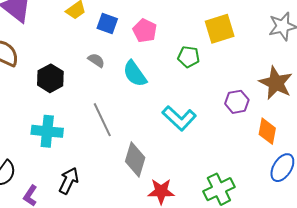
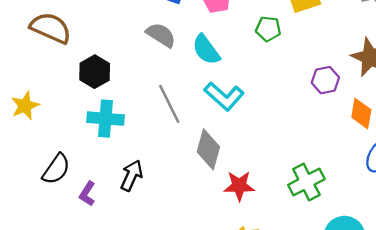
gray semicircle: (96, 60) -> (161, 35), size x1.5
black hexagon: (50, 78) -> (95, 72), moved
cyan L-shape: (179, 118) -> (224, 96), moved

